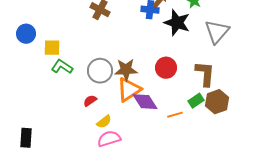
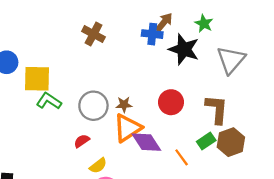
yellow square: (52, 48) -> (37, 79), size x1.4
brown star: (126, 70) -> (124, 105), size x0.6
orange line: (175, 115) -> (182, 157), turned 70

